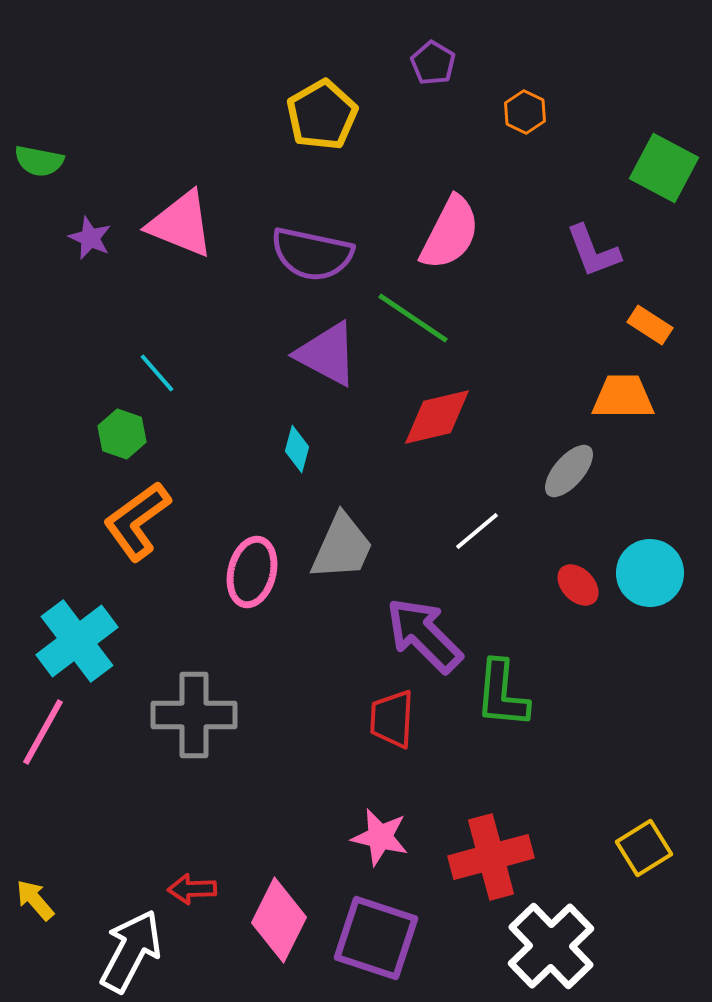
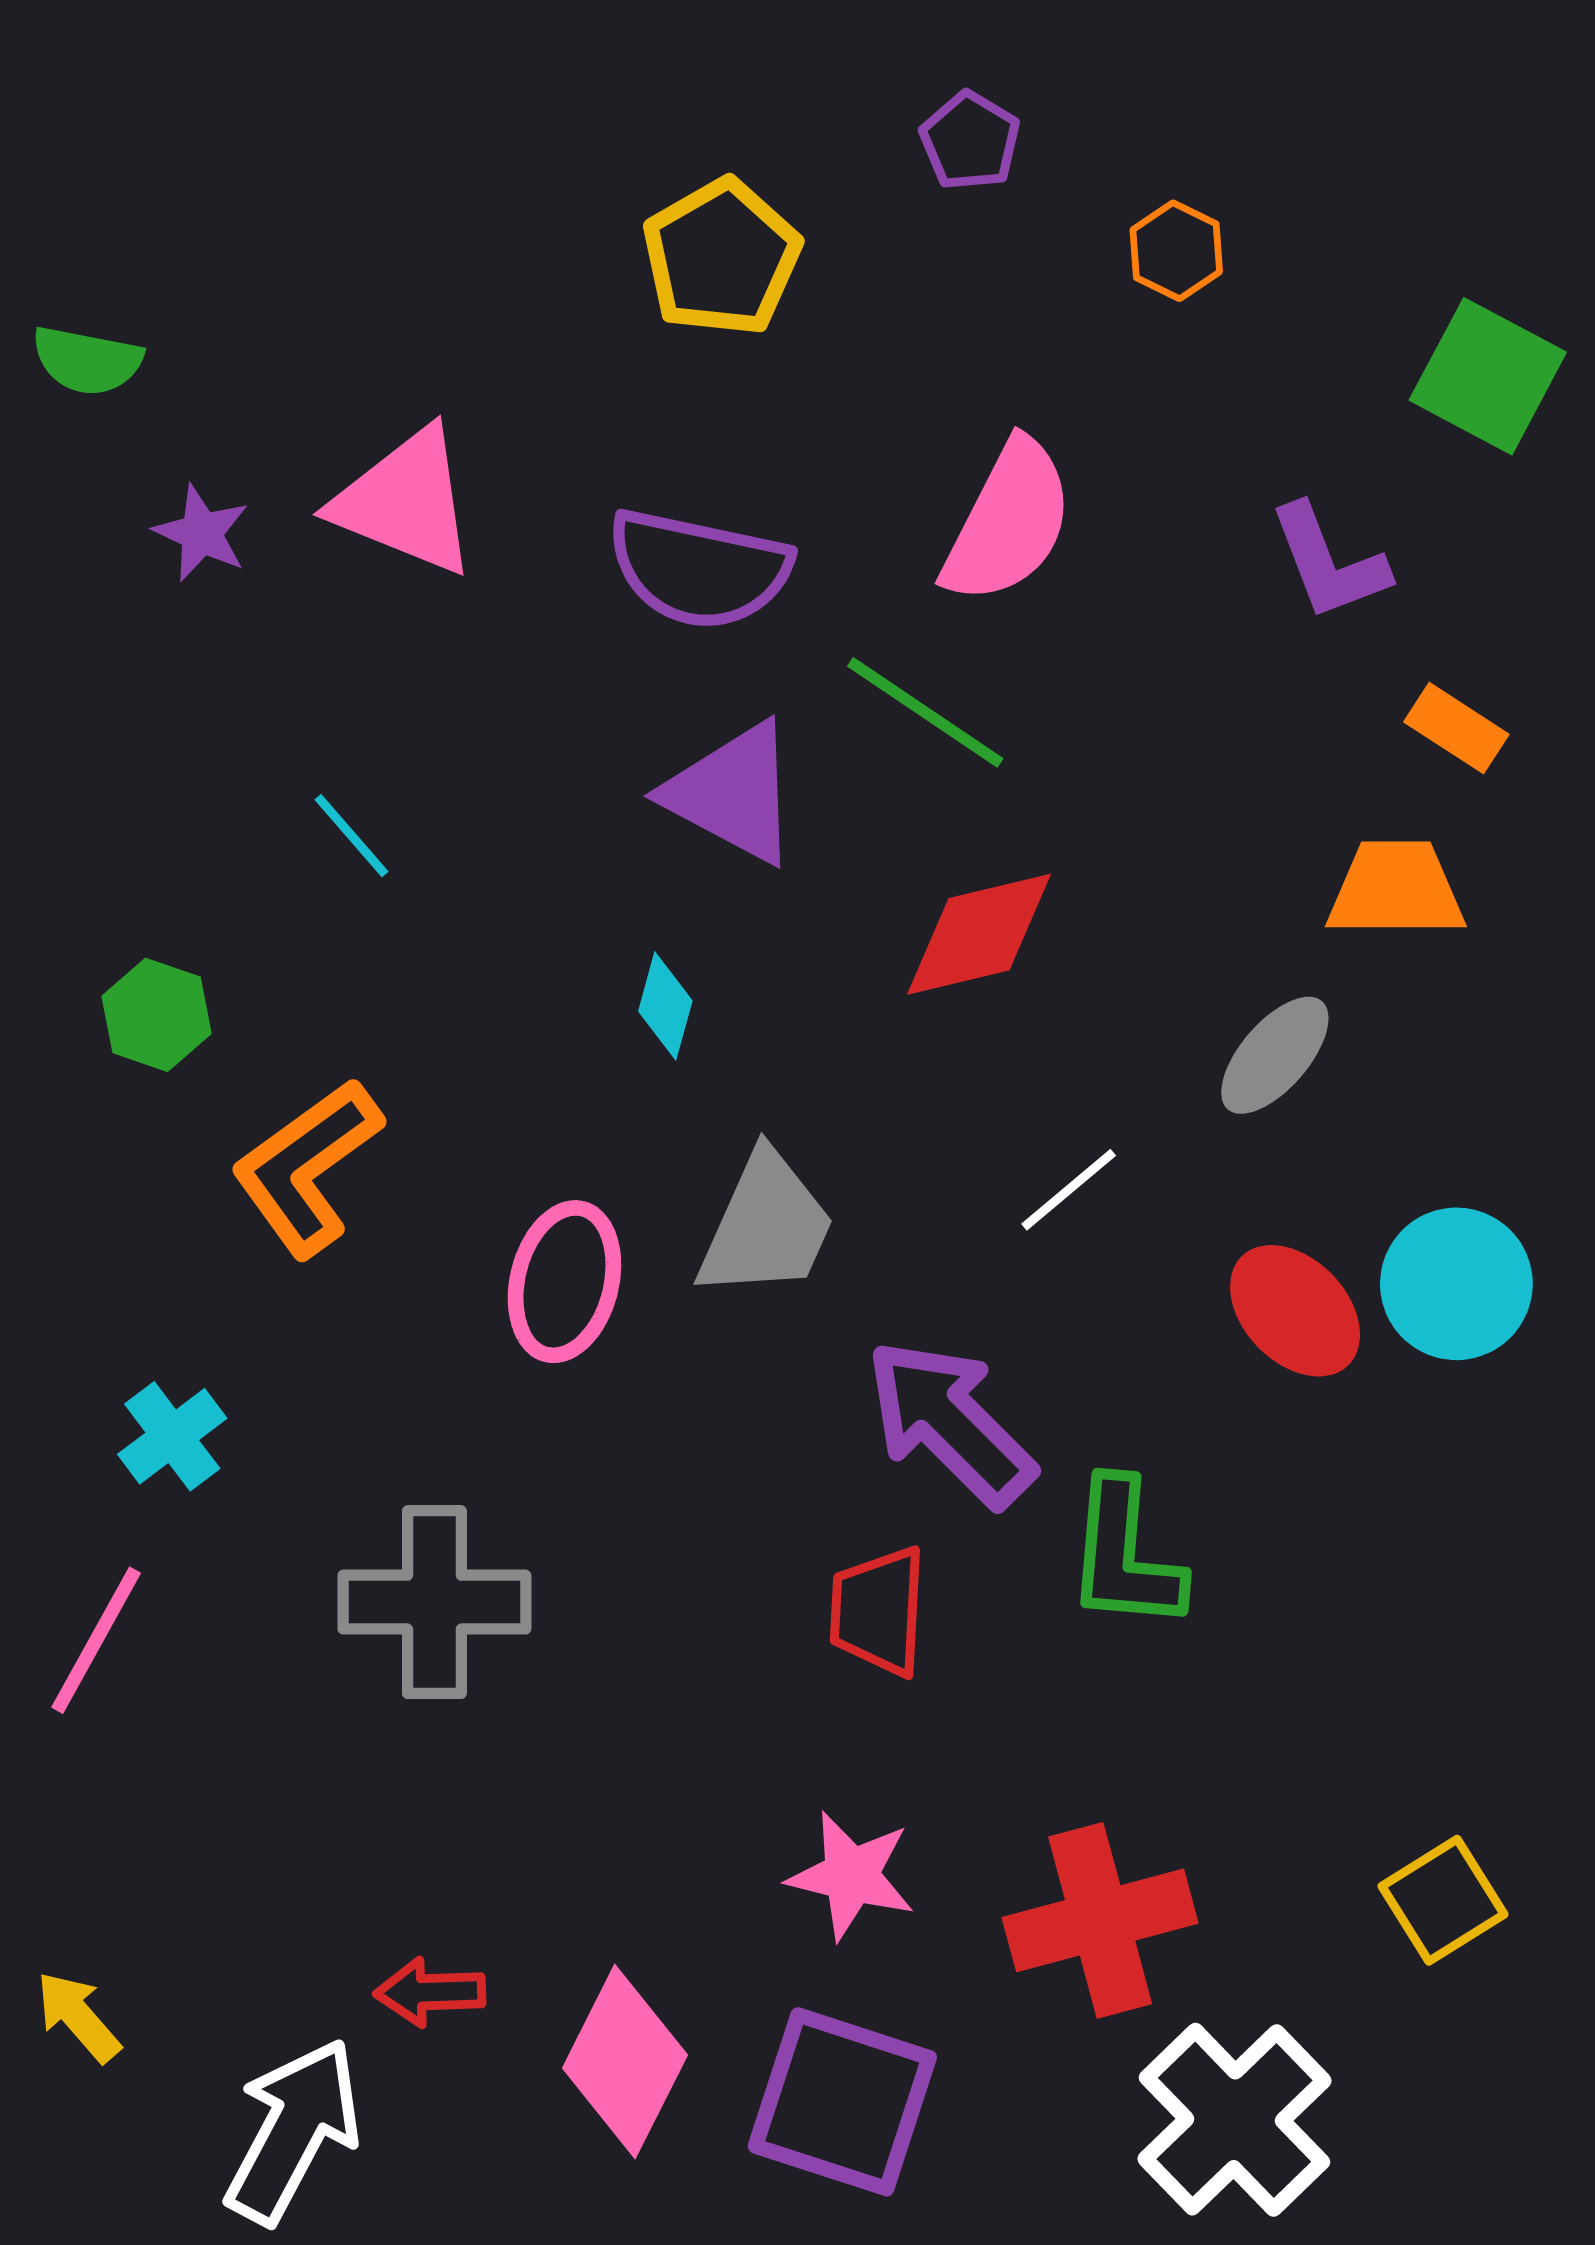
green hexagon: (122, 434) -> (157, 1015), moved
red ellipse: (578, 585) -> (1295, 1311), size x1.4
cyan cross: (77, 641) -> (172, 1436), size x0.6

